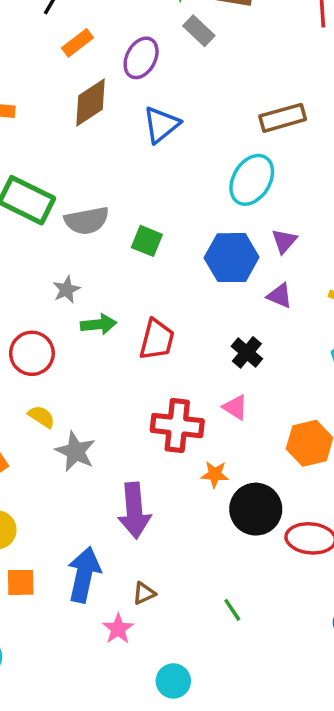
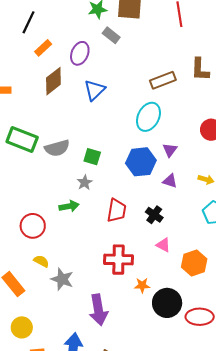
gray star: (66, 290) -> (85, 182), moved
red trapezoid: (157, 339) -> (117, 210), moved
pink triangle: (235, 407) -> (163, 245), moved

